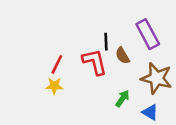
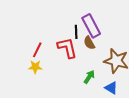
purple rectangle: (148, 34) -> (91, 26), moved

